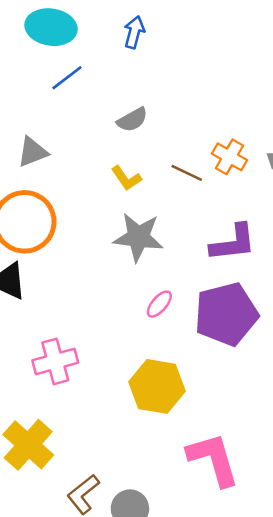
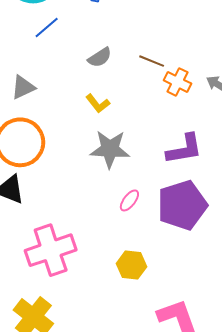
brown line: (187, 173) -> (152, 61), moved
pink cross: (55, 361) -> (51, 250), size x1.4
yellow hexagon: (157, 386) -> (131, 265), size x0.7

